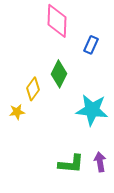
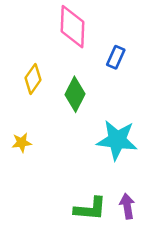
yellow diamond: (33, 89) -> (33, 79), moved

